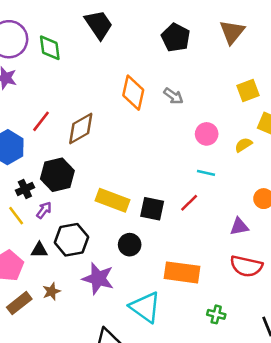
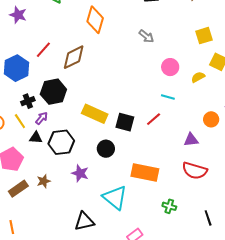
orange diamond: (133, 93) -> (95, 20), moved
black triangle: (39, 250) -> (36, 138), moved
purple star: (98, 278) -> (80, 173), size x0.7

